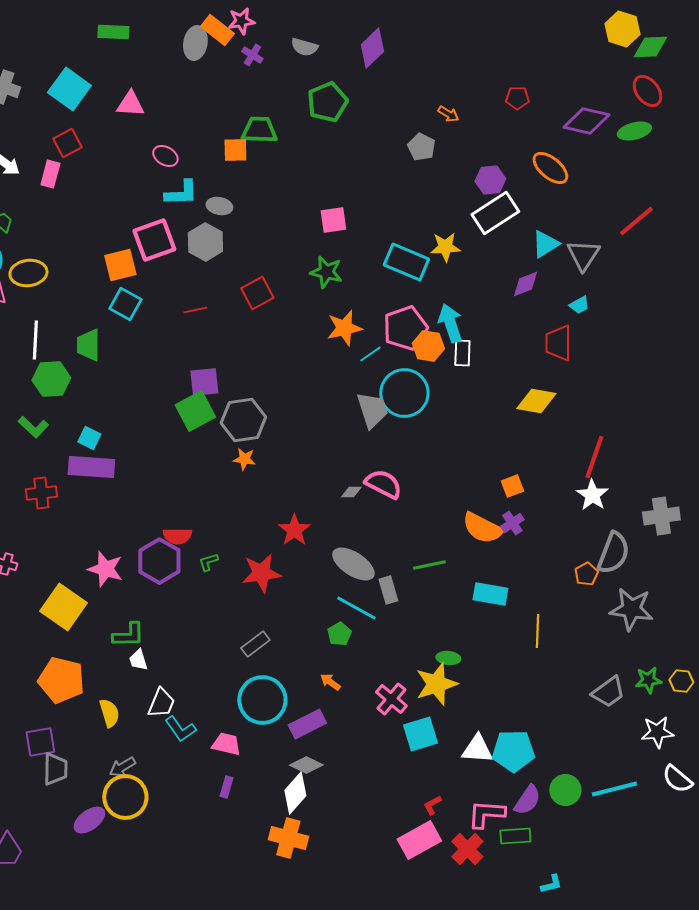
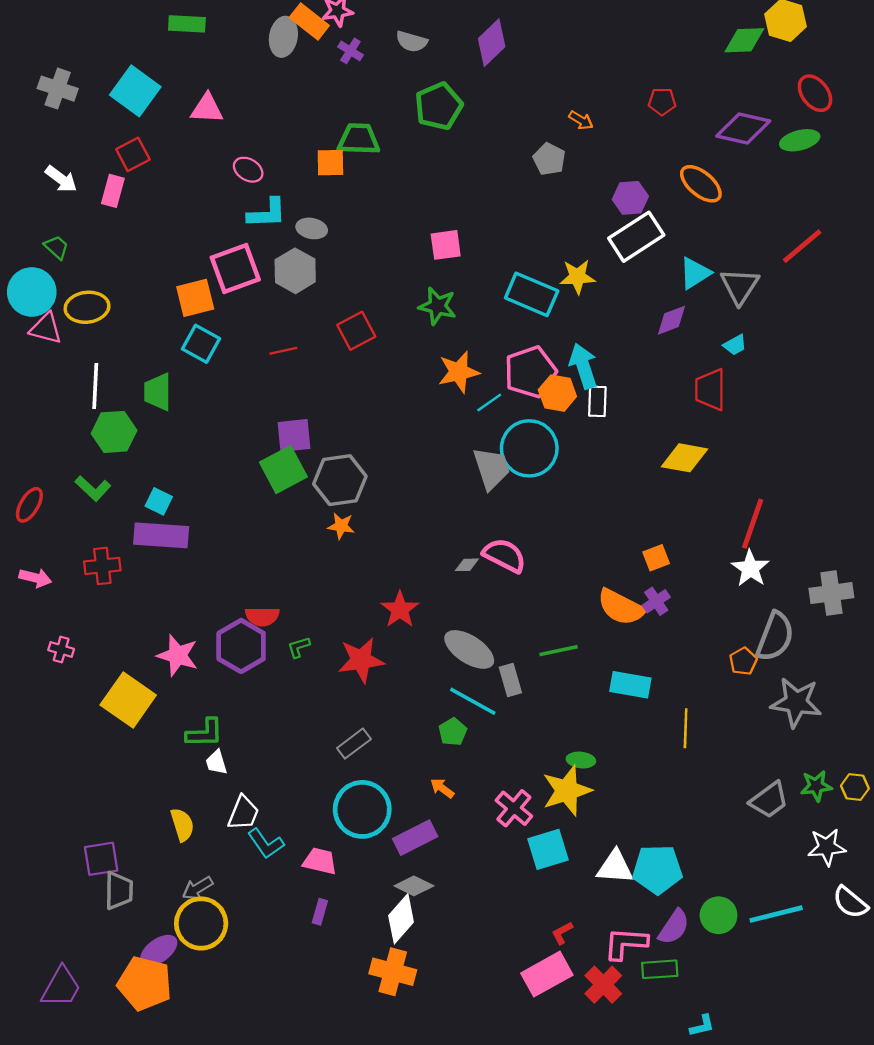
green diamond: (650, 47) -> (744, 40), moved
orange pentagon: (61, 680) -> (145, 983), moved

